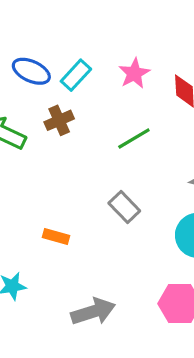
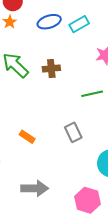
blue ellipse: (31, 71) -> (49, 22), moved, turned -60
cyan rectangle: (76, 75) -> (79, 24), moved

